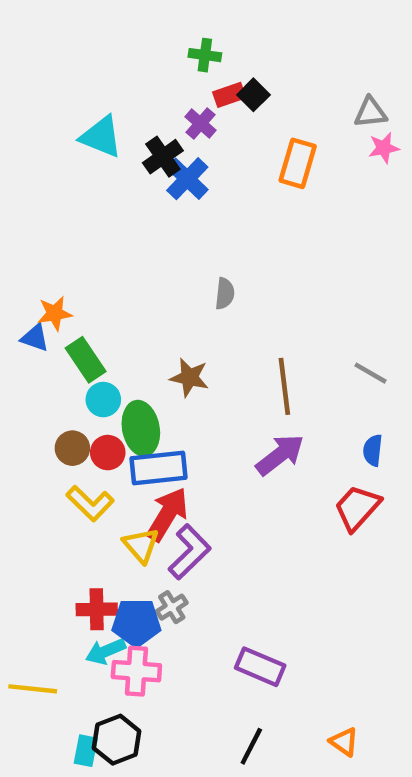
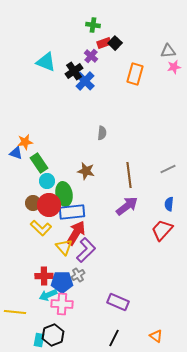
gray line: (371, 373) -> (168, 169), turned -56
red circle: (108, 453) -> (49, 205), size x1.5

